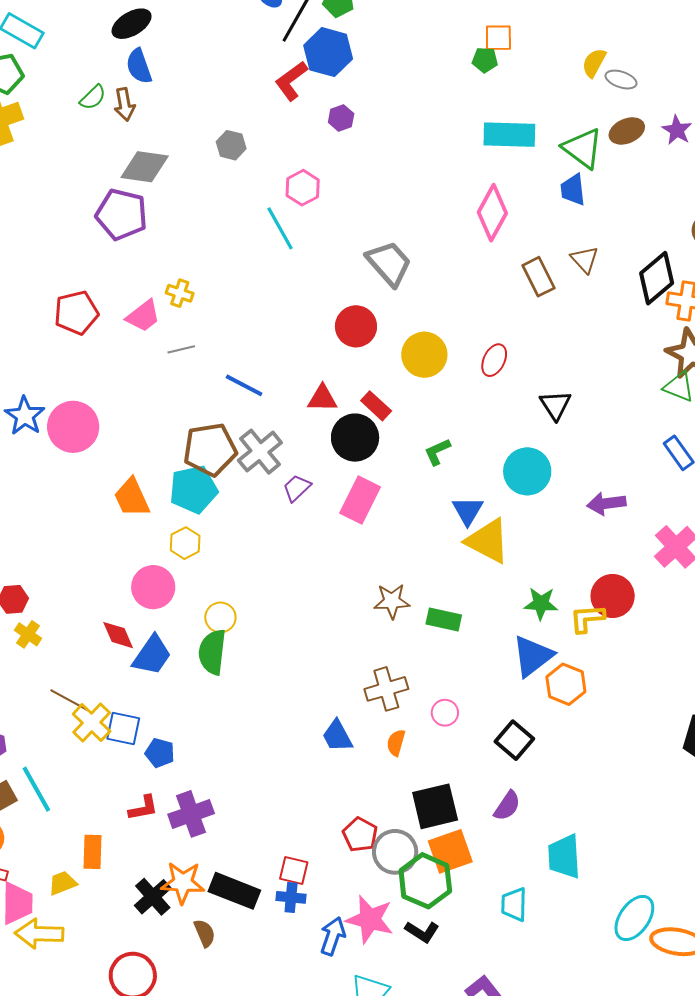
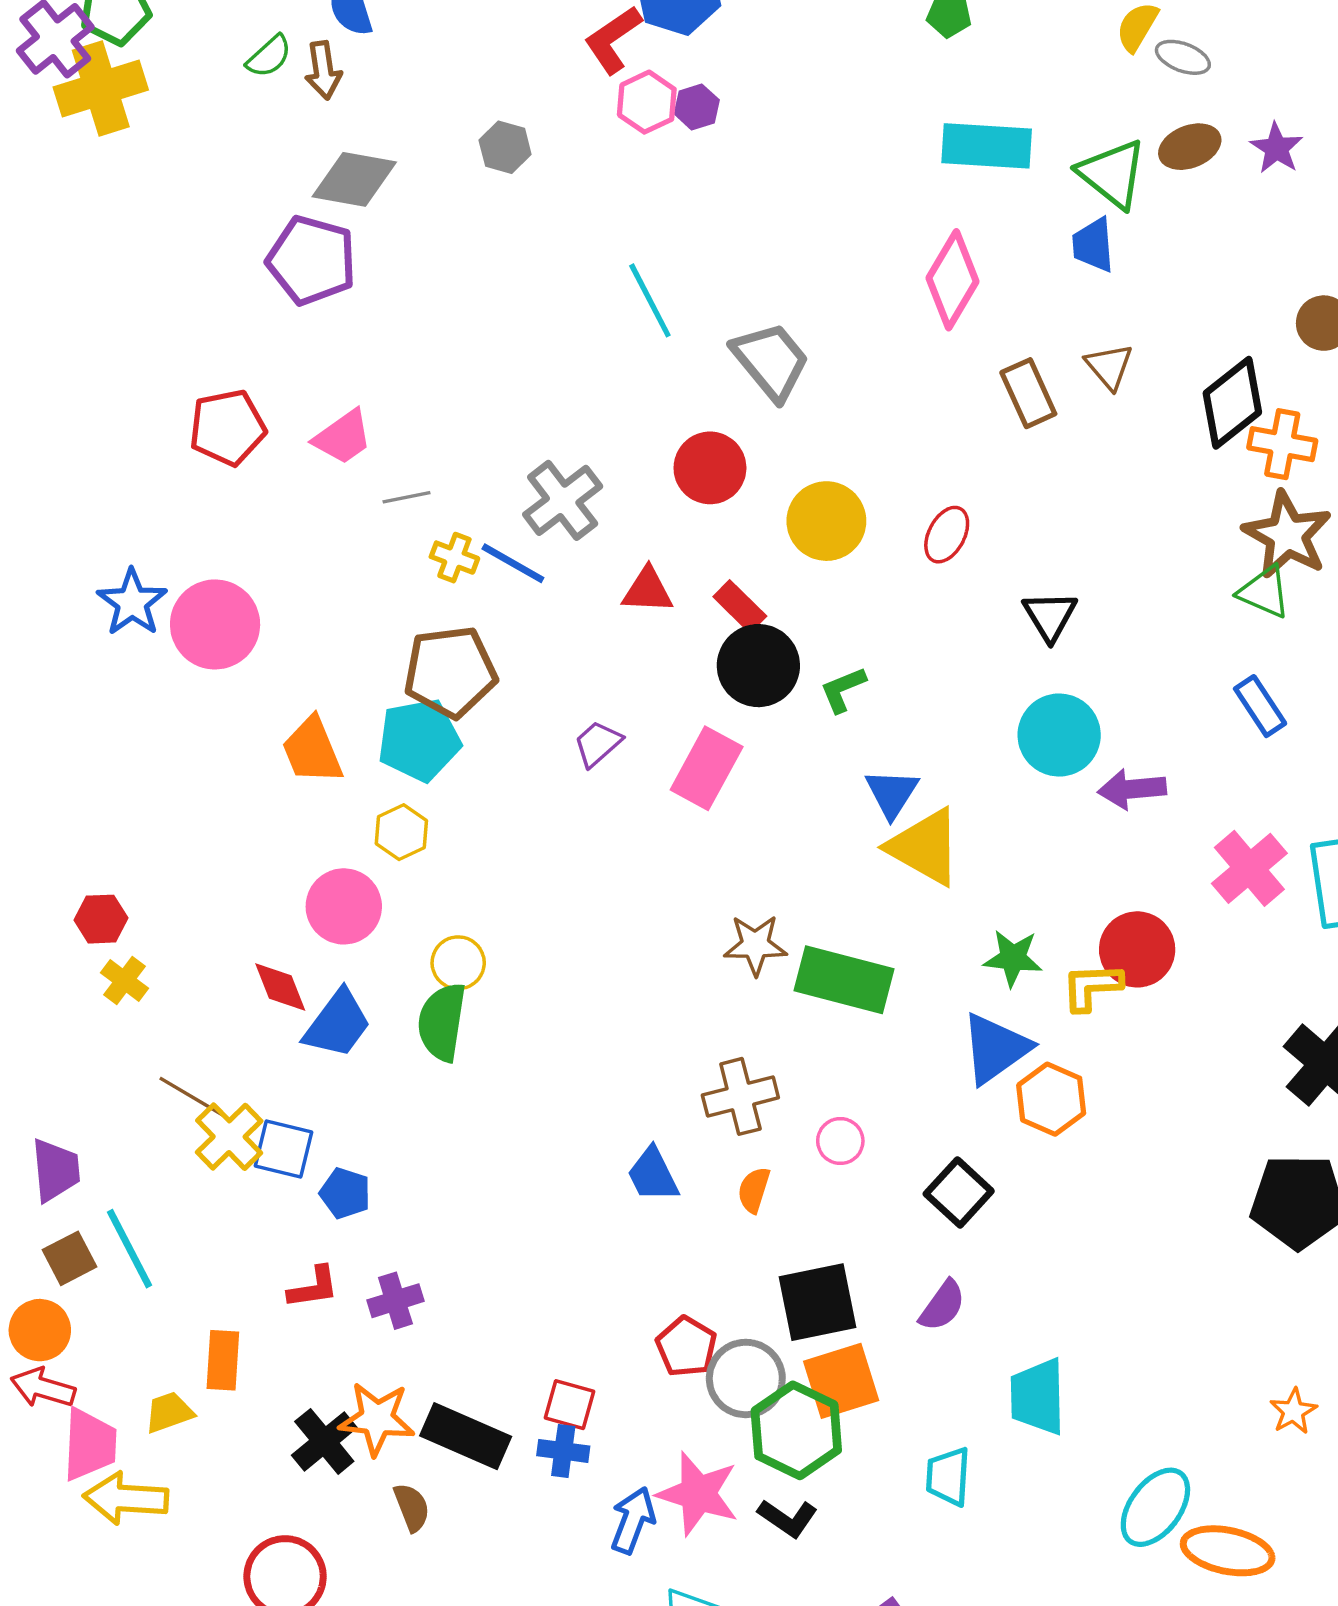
pink hexagon: (303, 188) -> (647, 102), moved
cyan line: (280, 228) -> (650, 300), moved
yellow cross: (180, 293) -> (454, 558), moved
black circle: (355, 438) -> (758, 666), moved
gray cross: (260, 452) -> (563, 500), moved
cyan circle: (527, 471) -> (1059, 735), moved
green rectangle: (444, 619) -> (844, 980), size x1.6
purple cross: (191, 814) -> (395, 1301), size x0.7

